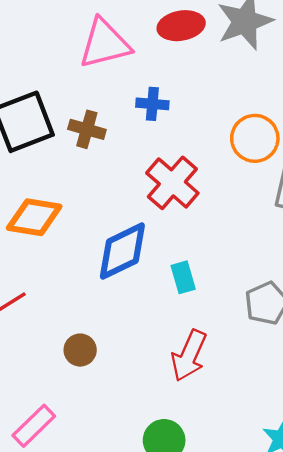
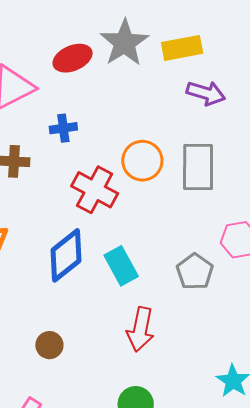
orange circle: (255, 138) -> (142, 161), moved
cyan rectangle: (183, 277) -> (121, 266), size x1.4

